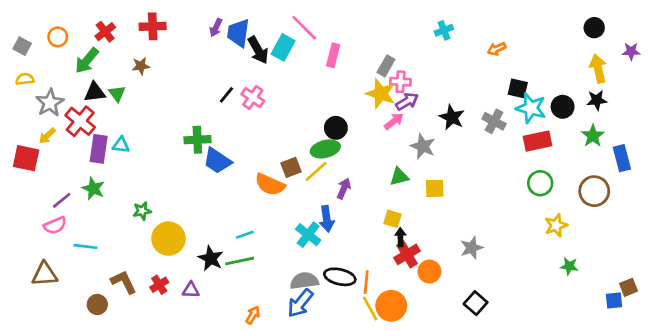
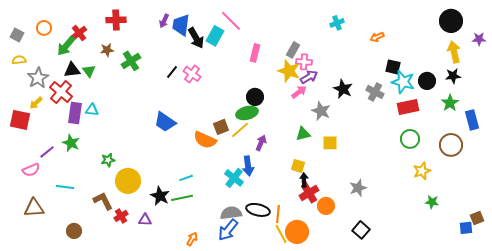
black circle: (594, 28) -> (451, 21), size x1.5
red cross: (105, 32) -> (79, 33), moved
pink rectangle: (333, 55) -> (255, 53), moved
green cross: (197, 140) -> (131, 61), moved, turned -30
pink semicircle: (55, 225) -> (31, 170), moved
brown L-shape: (124, 282) -> (103, 201), moved

